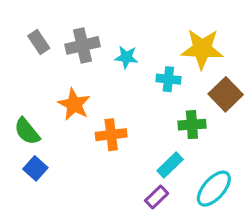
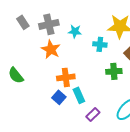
orange star: (74, 104) -> (51, 49), moved
cyan rectangle: (170, 165) -> (79, 95), moved, turned -70
blue square: (35, 168) -> (59, 97), moved

